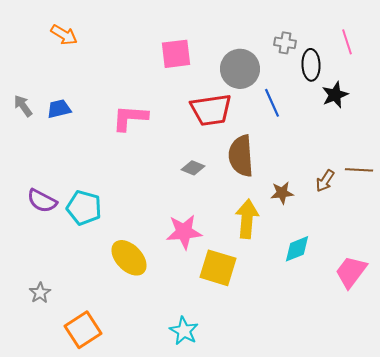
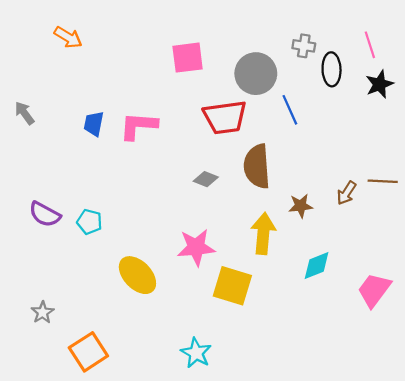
black star: (335, 95) -> (379, 84), moved
blue trapezoid: (59, 109) -> (94, 124), moved, turned -65
cyan pentagon: (84, 208) -> (89, 222), size x0.7

